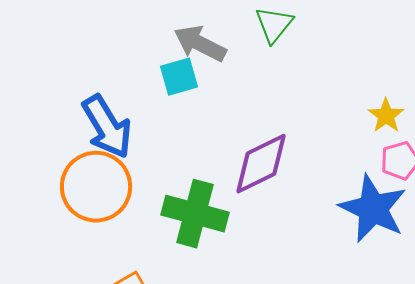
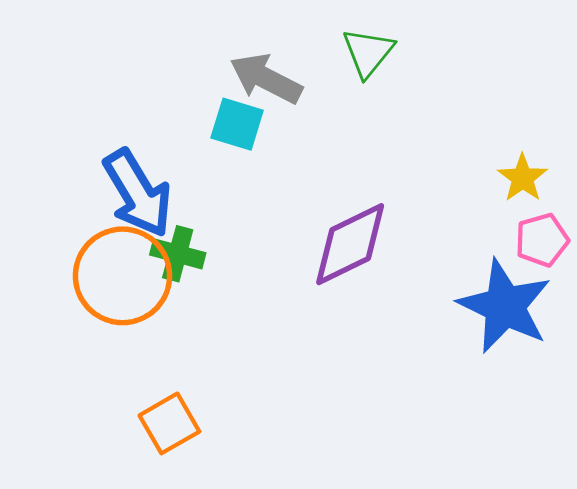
cyan square: (179, 77) -> (237, 124), turned 33
green cross: (195, 214) -> (178, 254), moved, size x0.6

